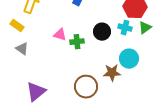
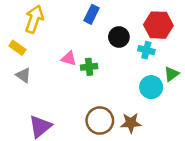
green triangle: (145, 28) -> (171, 74), moved
black circle: (102, 32) -> (119, 37), moved
brown star: (112, 73) -> (131, 123), moved

